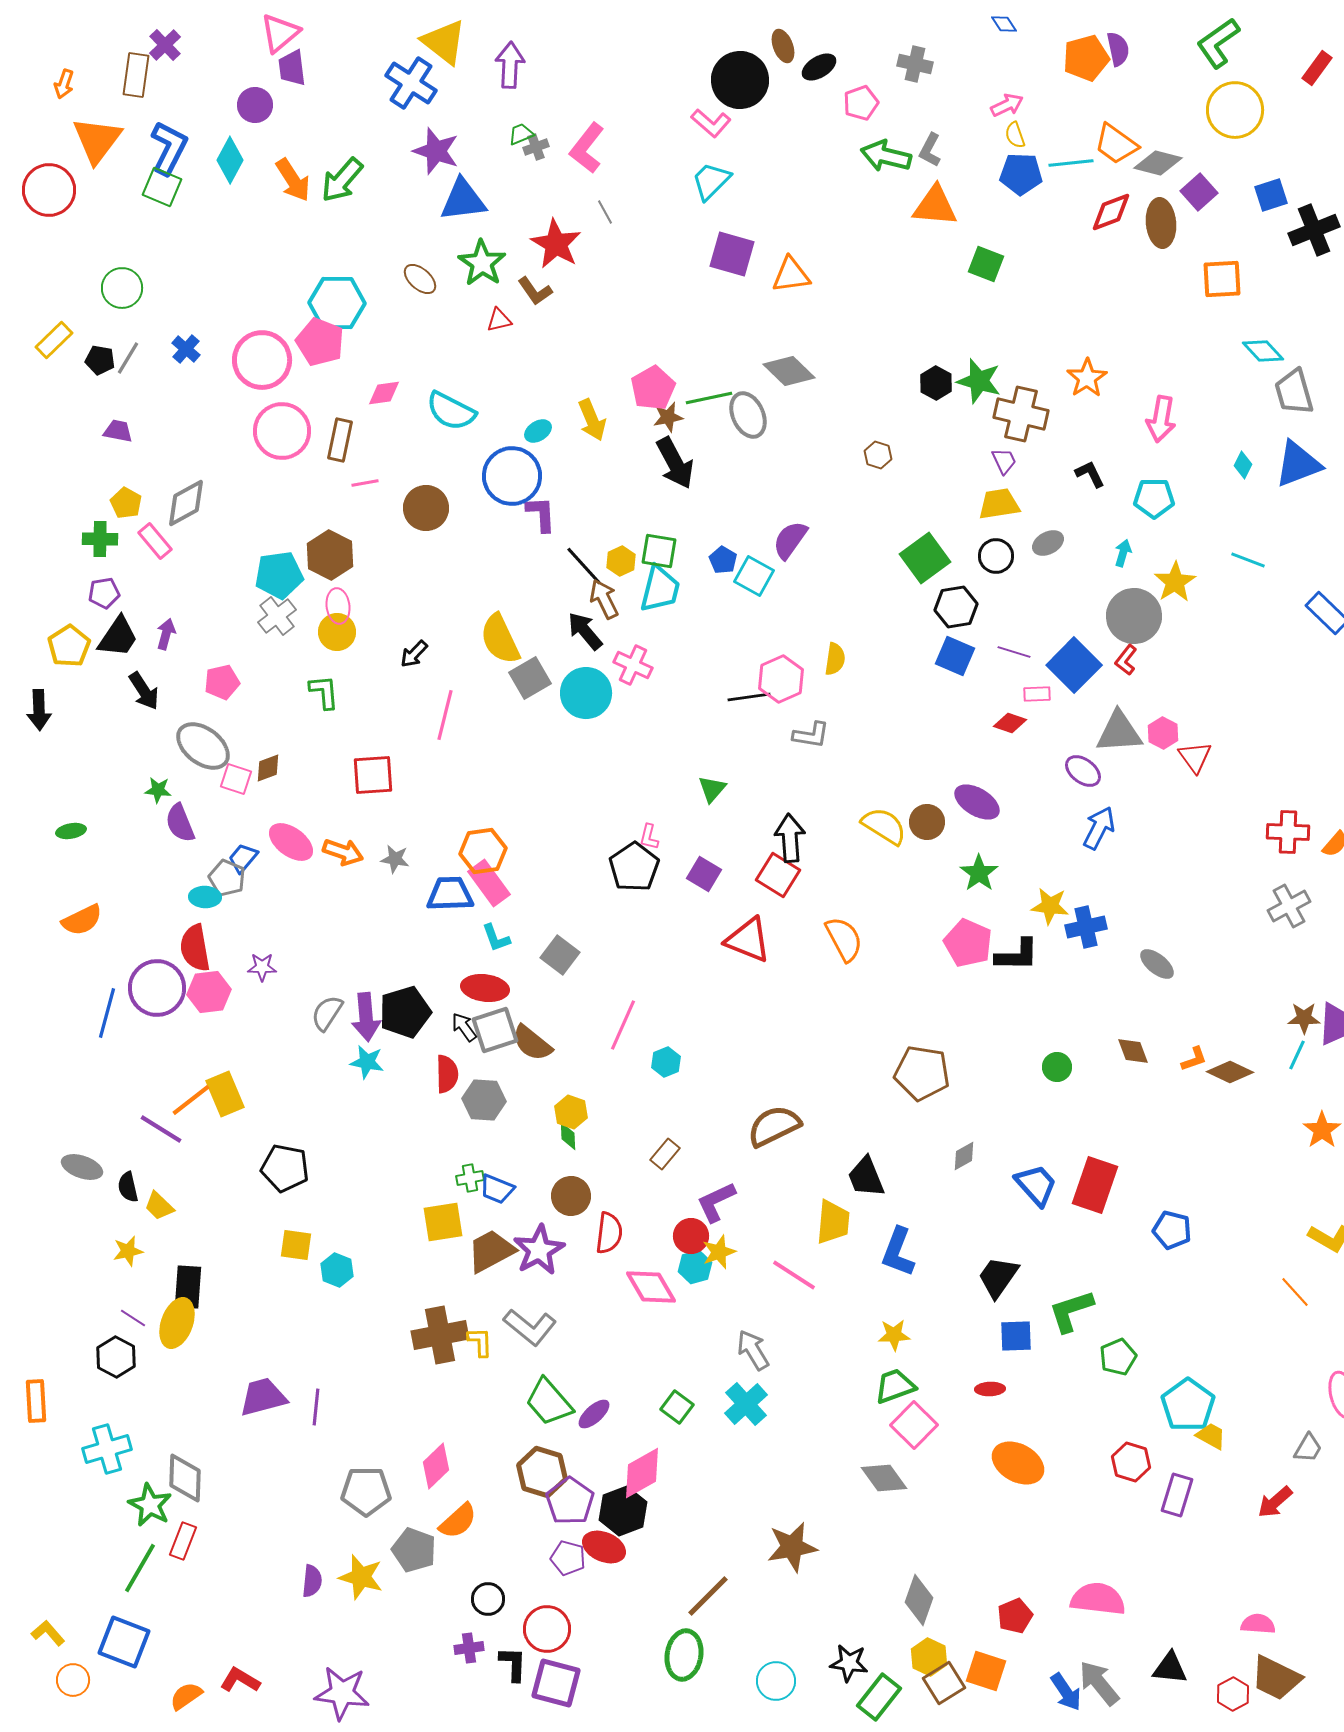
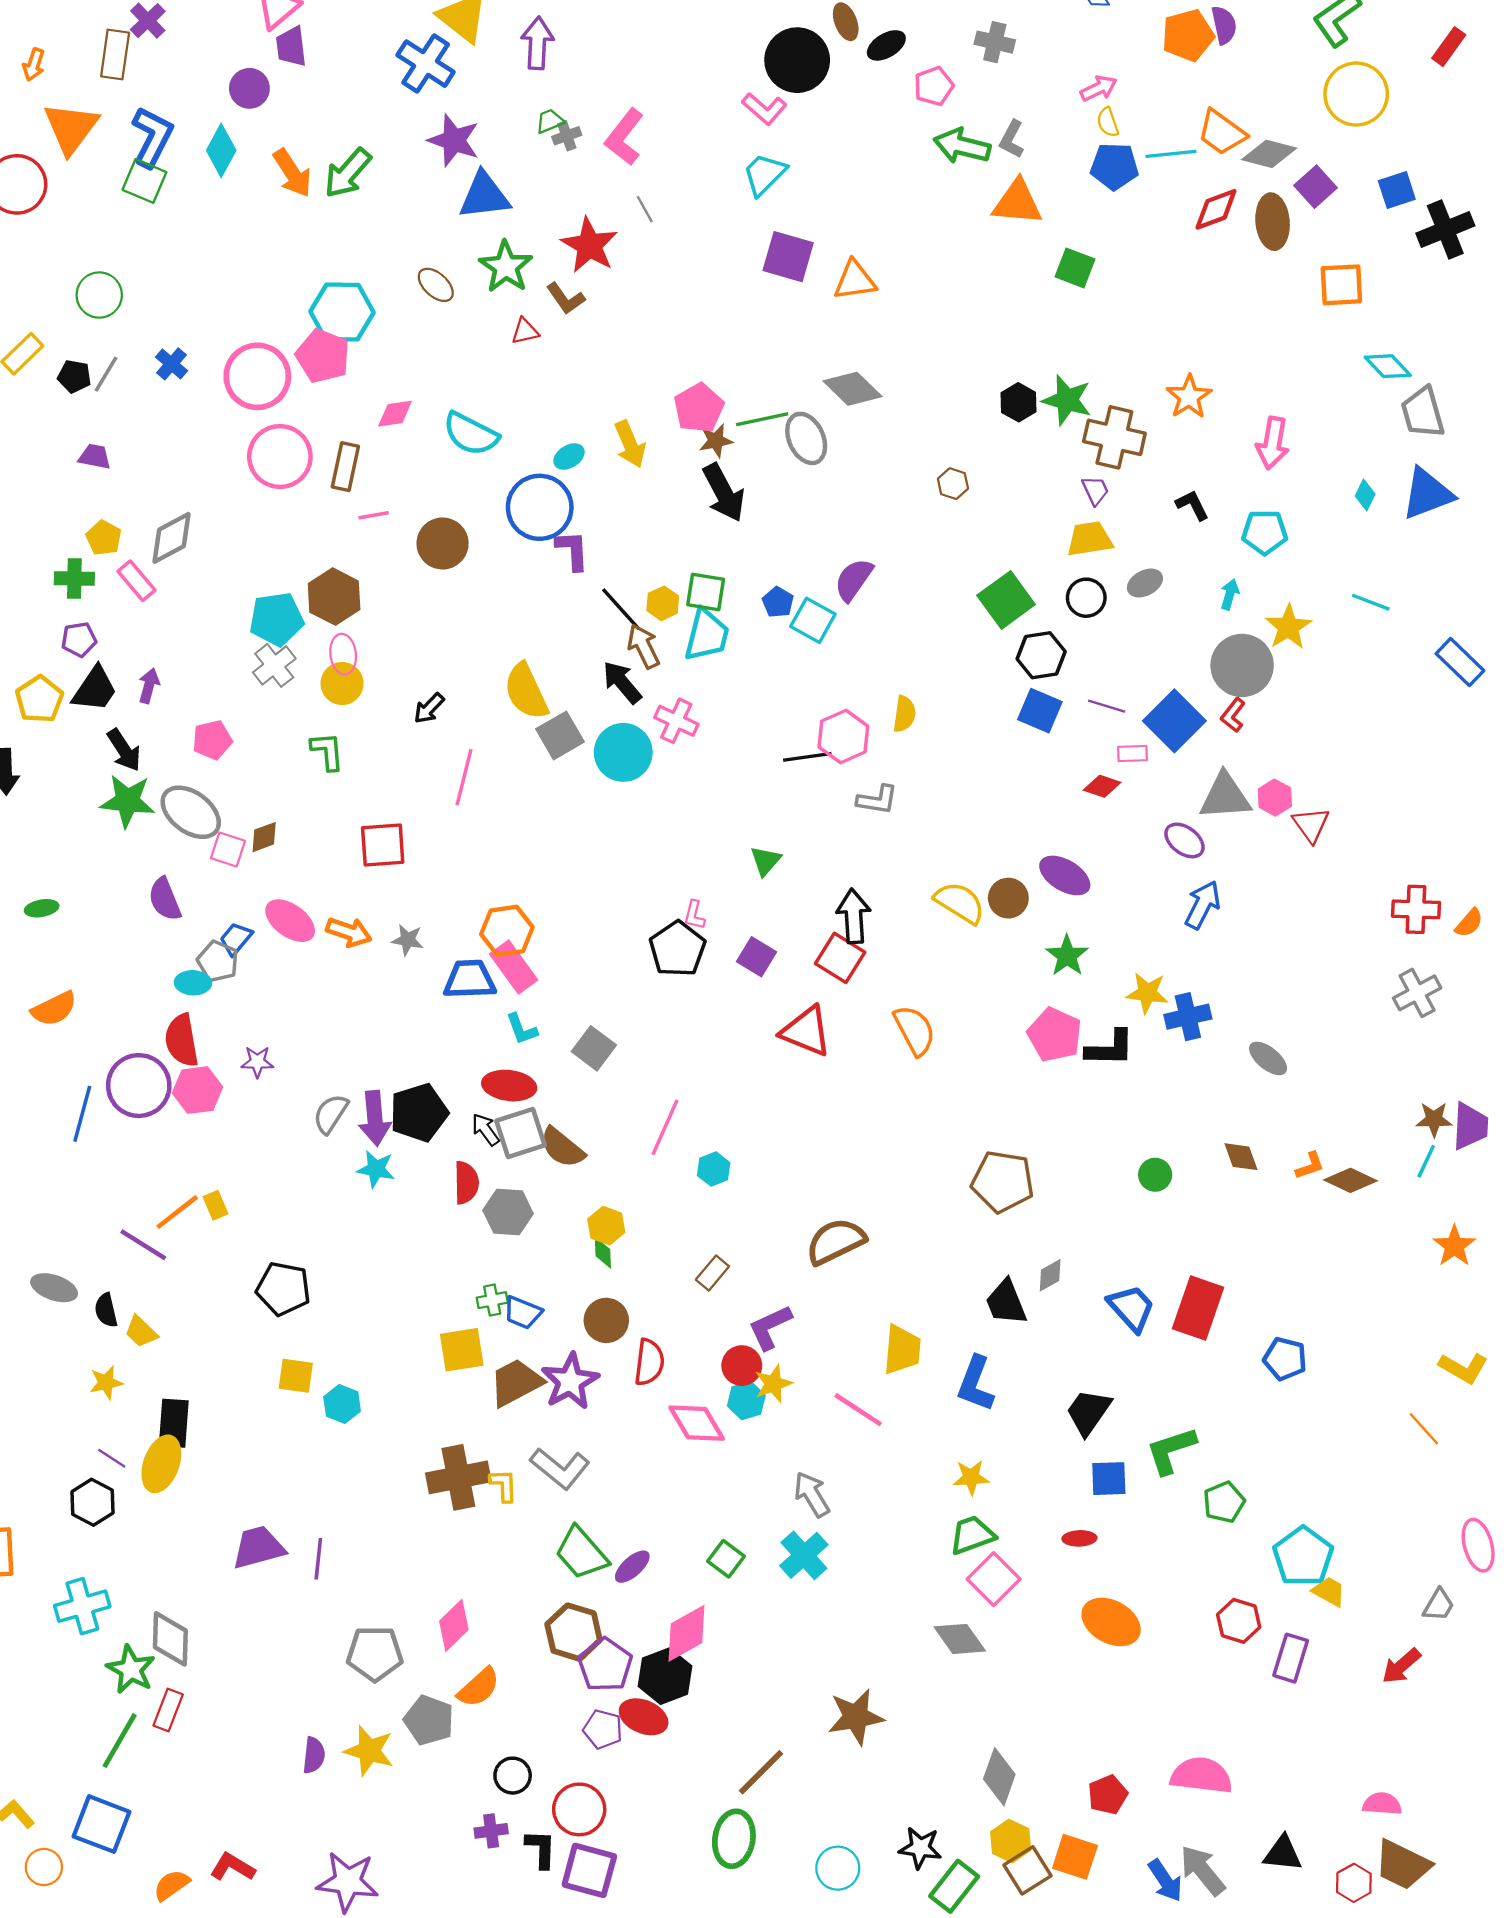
green star: (158, 790) -> (127, 801), moved, size x1.8
yellow rectangle: (225, 1094) -> (216, 1205), size x0.6
black trapezoid: (866, 1177) -> (1006, 1302), moved

